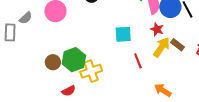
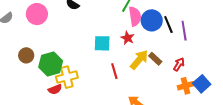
red star: (157, 29) -> (128, 38), moved
brown circle: (53, 62) -> (26, 55), moved
red semicircle: (69, 91) -> (55, 89), moved

